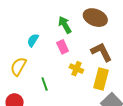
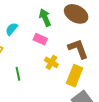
pink rectangle: (63, 47) -> (40, 39), turned -48

